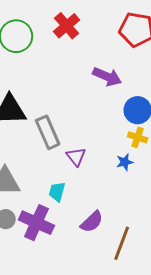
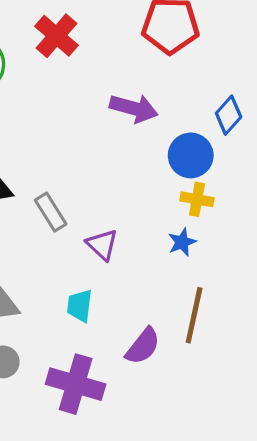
gray rectangle: (48, 132) -> (51, 212), size x0.7
purple cross: (36, 223) -> (76, 384), moved
brown line: (122, 243) -> (194, 315), moved

